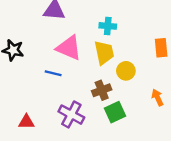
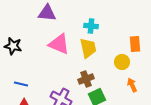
yellow circle: (126, 71) -> (122, 62), moved
blue line: (53, 73) -> (21, 84), moved

